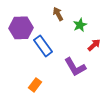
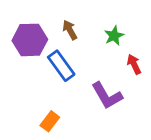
brown arrow: (58, 14) -> (70, 30), moved
red arrow: (94, 45) -> (134, 64), turned -72

